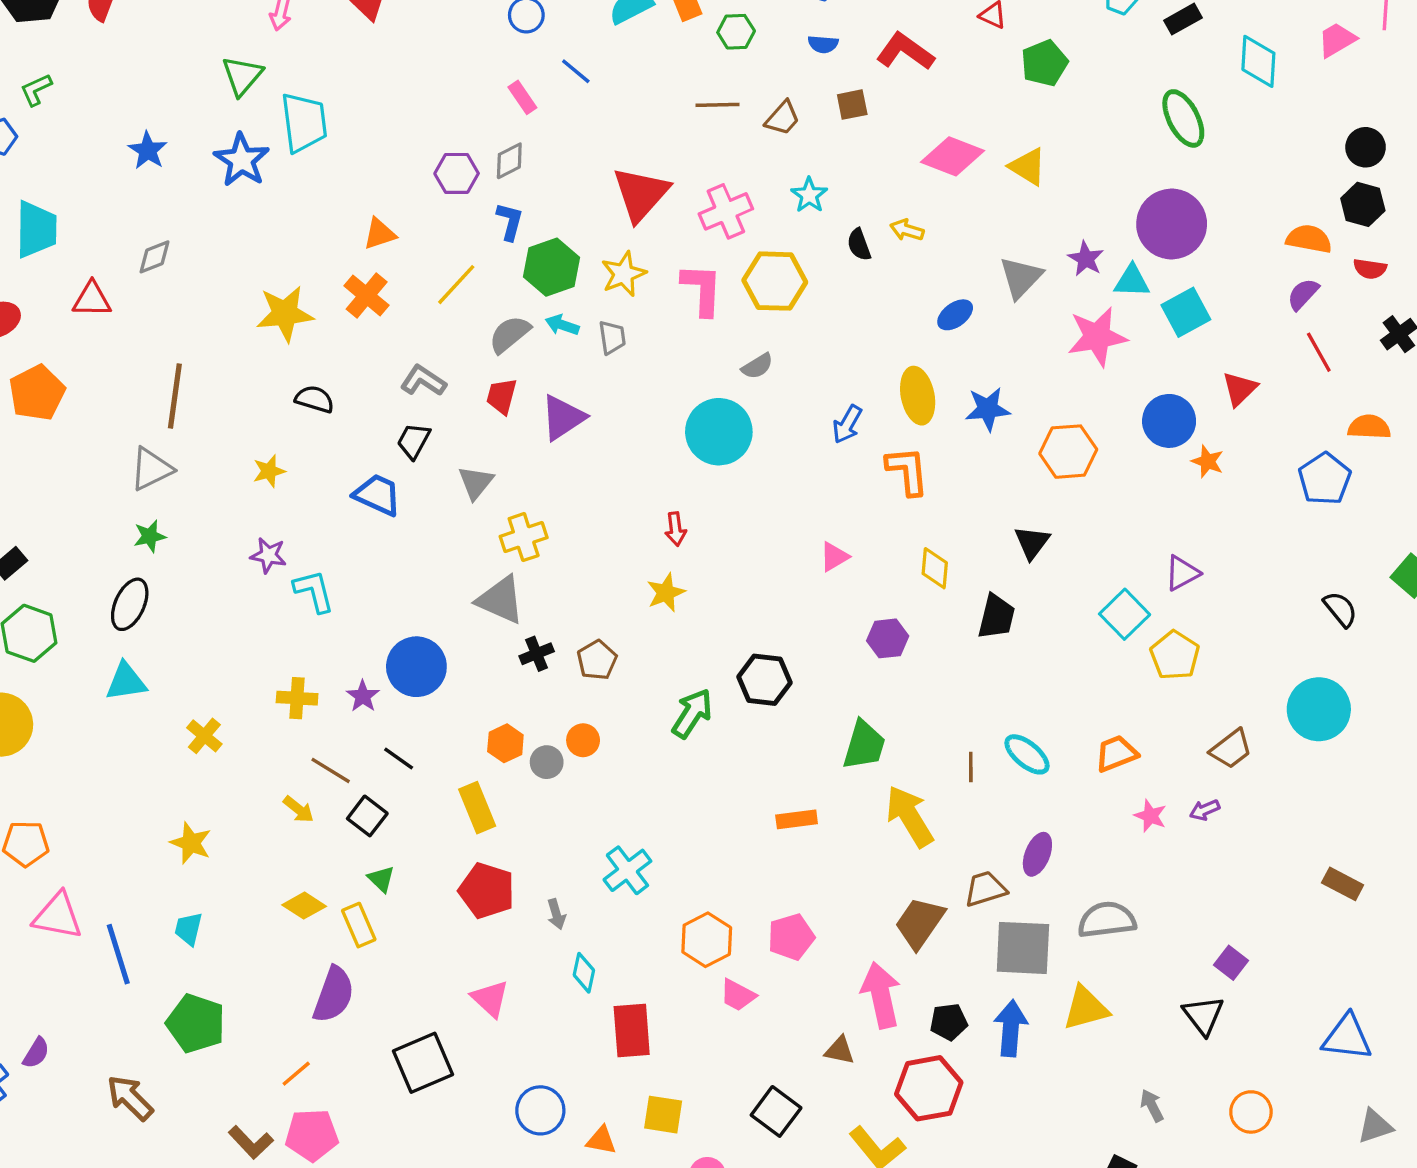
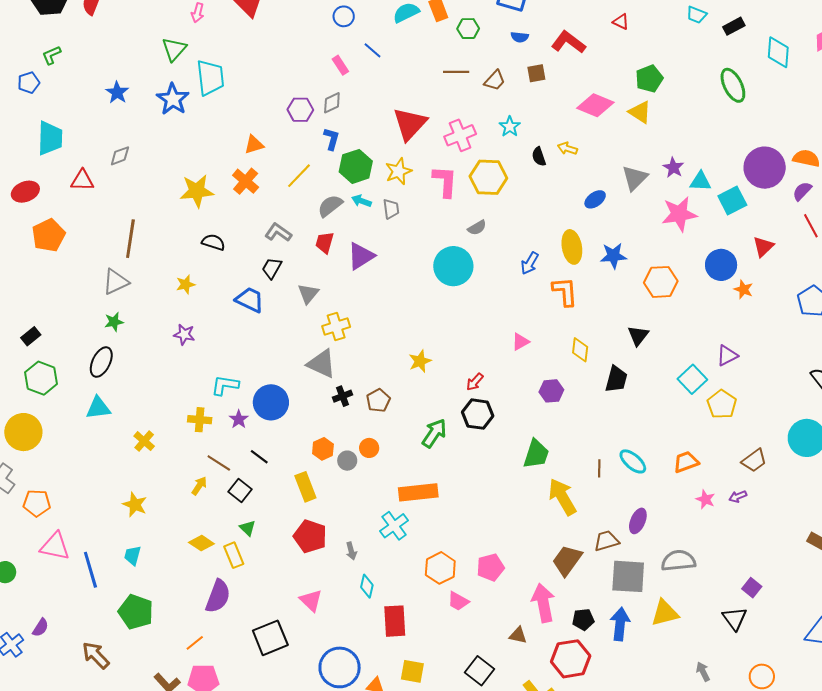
green pentagon: (1044, 63) -> (649, 79), moved
purple circle: (1172, 224) -> (765, 168), moved
red arrow: (676, 529) -> (475, 382), moved, turned 48
cyan L-shape: (314, 591) -> (225, 385), moved, turned -68
yellow arrow: (299, 809) -> (199, 486), turned -96
orange rectangle: (797, 819) -> (418, 492), moved, size x1.6
blue circle: (540, 1110) -> (340, 667), size x1.4

